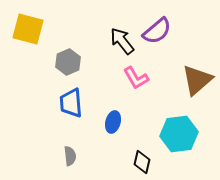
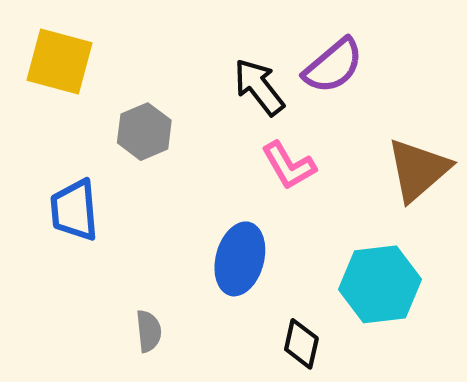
blue trapezoid: (71, 103) -> (74, 210), moved
blue ellipse: (113, 122) -> (240, 259), size x1.5

